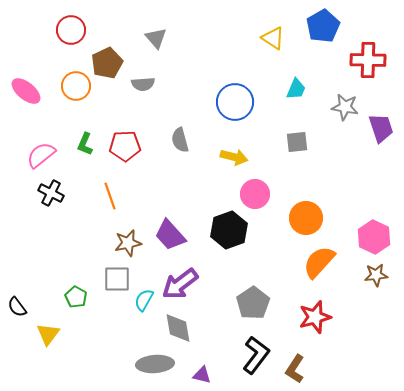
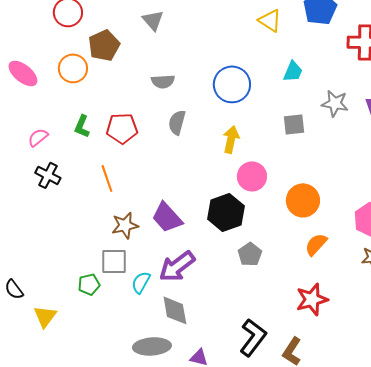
gray semicircle: (143, 84) -> (163, 81), moved
gray star: (345, 107) -> (335, 103), moved
gray semicircle: (180, 140) -> (177, 122), turned 30
pink semicircle: (41, 155) -> (38, 137), size x0.7
yellow arrow: (234, 157) -> (231, 139), turned -92
orange semicircle: (319, 262) -> (316, 244), size x0.7
green pentagon: (76, 297) -> (89, 284), moved, turned 30
gray pentagon: (253, 303) -> (250, 254), moved, size x0.7

